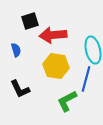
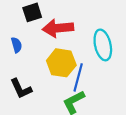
blue line: (86, 79) -> (78, 77), moved

